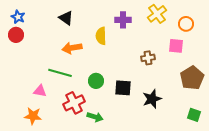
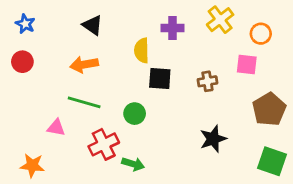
red circle: (16, 35) -> (22, 62), moved
orange arrow: (72, 48) -> (84, 64), moved
black square: (123, 88) -> (160, 79), moved
green square: (194, 115) -> (272, 161), size x1.5
orange star: (33, 116) -> (32, 165), moved

